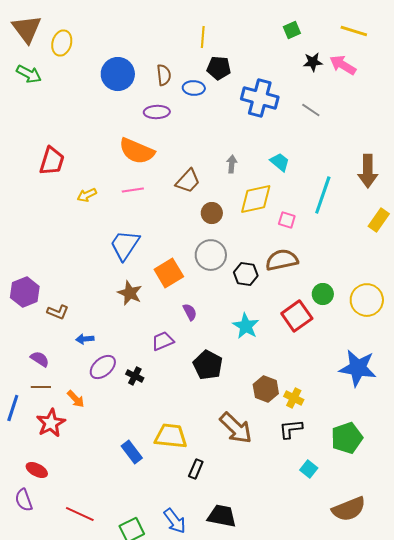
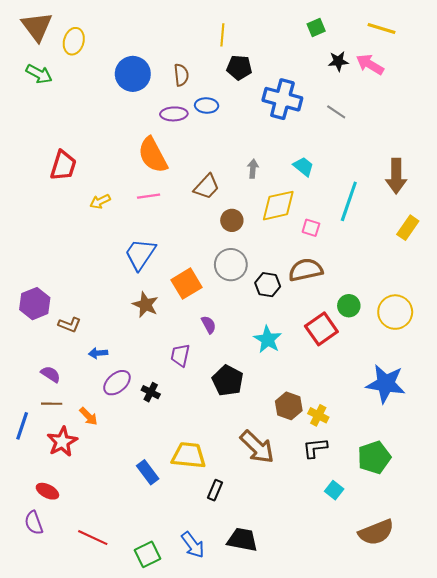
blue ellipse: (194, 88) -> (207, 105), moved
orange semicircle: (137, 151) -> (153, 155), turned 39
purple trapezoid: (163, 341) -> (180, 355), turned -55

